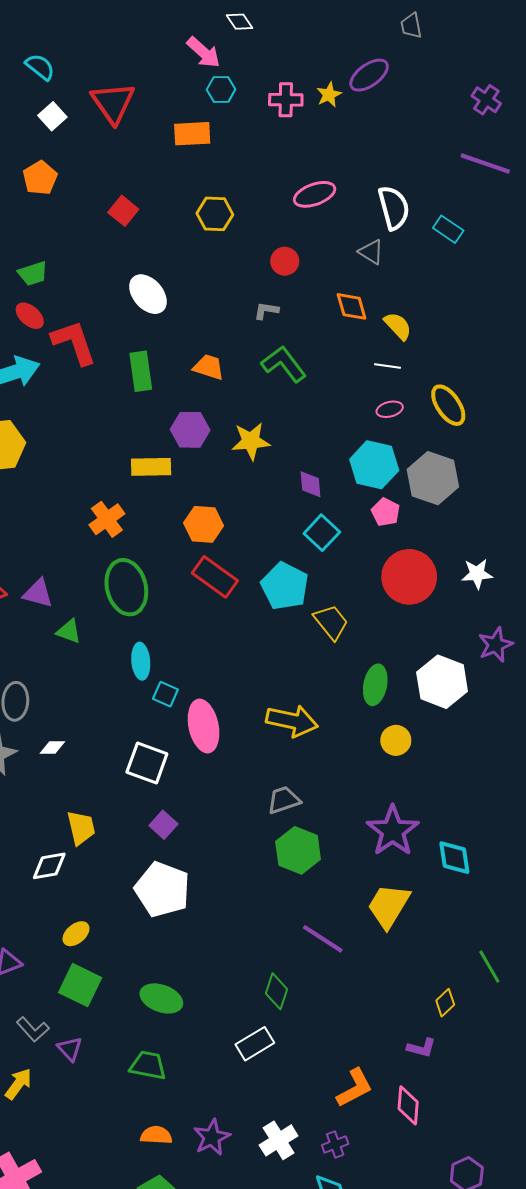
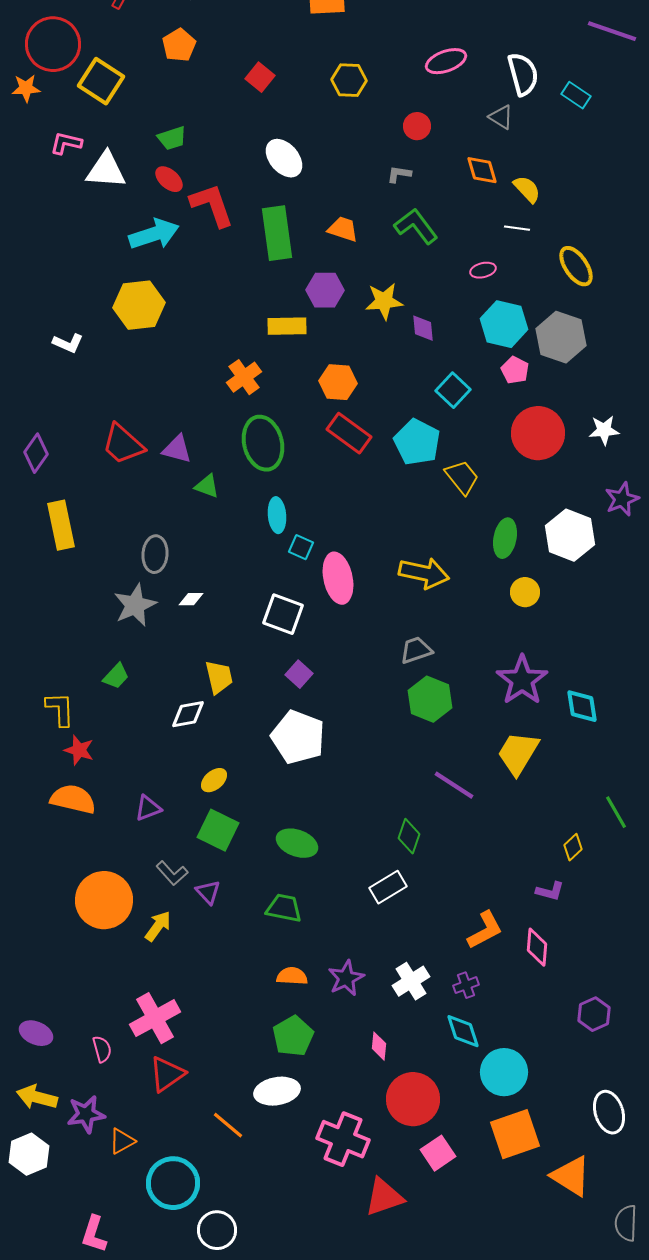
green rectangle: (141, 371) -> (277, 233), size x1.4
pink ellipse: (390, 409) -> (483, 270), moved
purple diamond: (310, 484) -> (423, 328), moved

